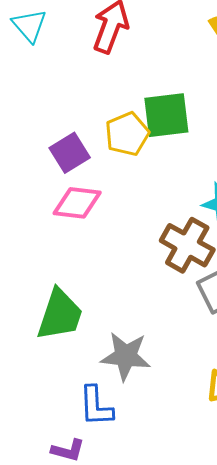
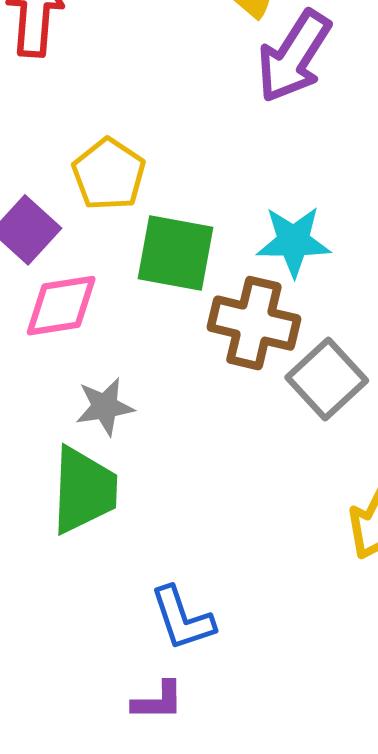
green square: (166, 115) -> (175, 253), moved, turned 33
gray star: (126, 356) -> (105, 407), moved, size x0.7

